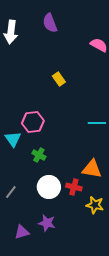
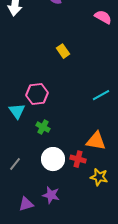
cyan line: (97, 123) -> (101, 95), turned -30

